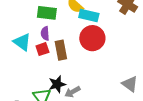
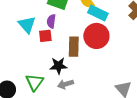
brown rectangle: (61, 50) -> (74, 47), moved
black star: (57, 84) -> (59, 66), moved

